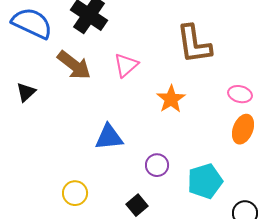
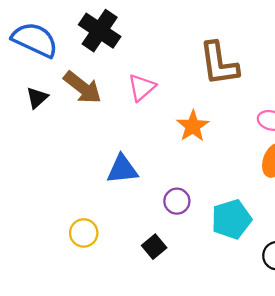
black triangle: (26, 92) -> (37, 98), moved

